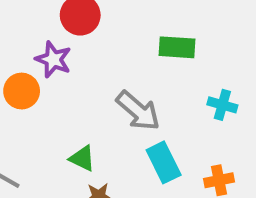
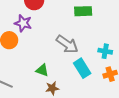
cyan cross: (222, 105) -> (105, 51), moved

